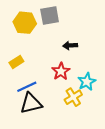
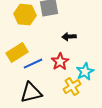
yellow rectangle: (16, 62) -> (17, 53), size x1.5
blue line: (27, 87) -> (33, 64), moved

